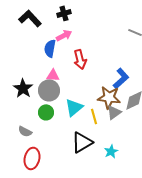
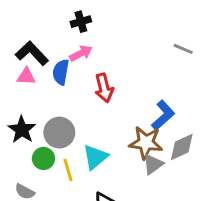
black L-shape: (30, 18) -> (32, 53), moved
pink triangle: (53, 75) -> (26, 76), moved
green circle: (46, 112) -> (43, 158), moved
yellow line: (94, 116) -> (68, 170), moved

